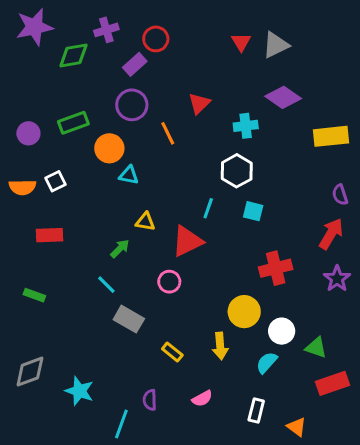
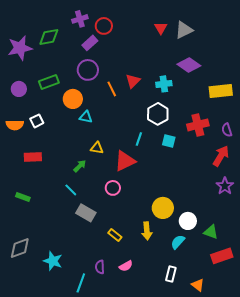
purple star: (34, 27) -> (20, 48), moved
purple cross: (106, 30) -> (80, 19), moved
red triangle: (199, 103) -> (133, 81), moved
red cross: (276, 268) -> (198, 125), moved
pink semicircle: (202, 398) -> (126, 266), moved

